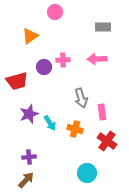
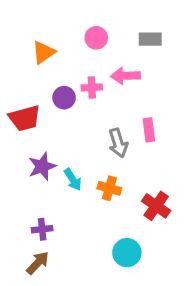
pink circle: (55, 12) -> (96, 38), moved
pink arrow: (97, 59) -> (125, 76), moved
pink rectangle: (102, 112) -> (149, 130), moved

